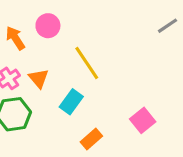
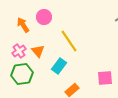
pink square: (143, 120) -> (105, 78), turned 35

